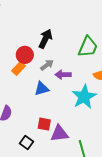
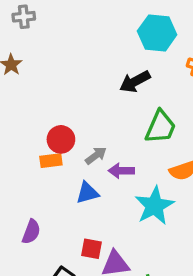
black arrow: (45, 39) -> (135, 82), moved, turned -144
orange rectangle: (18, 68) -> (51, 161), turned 40

